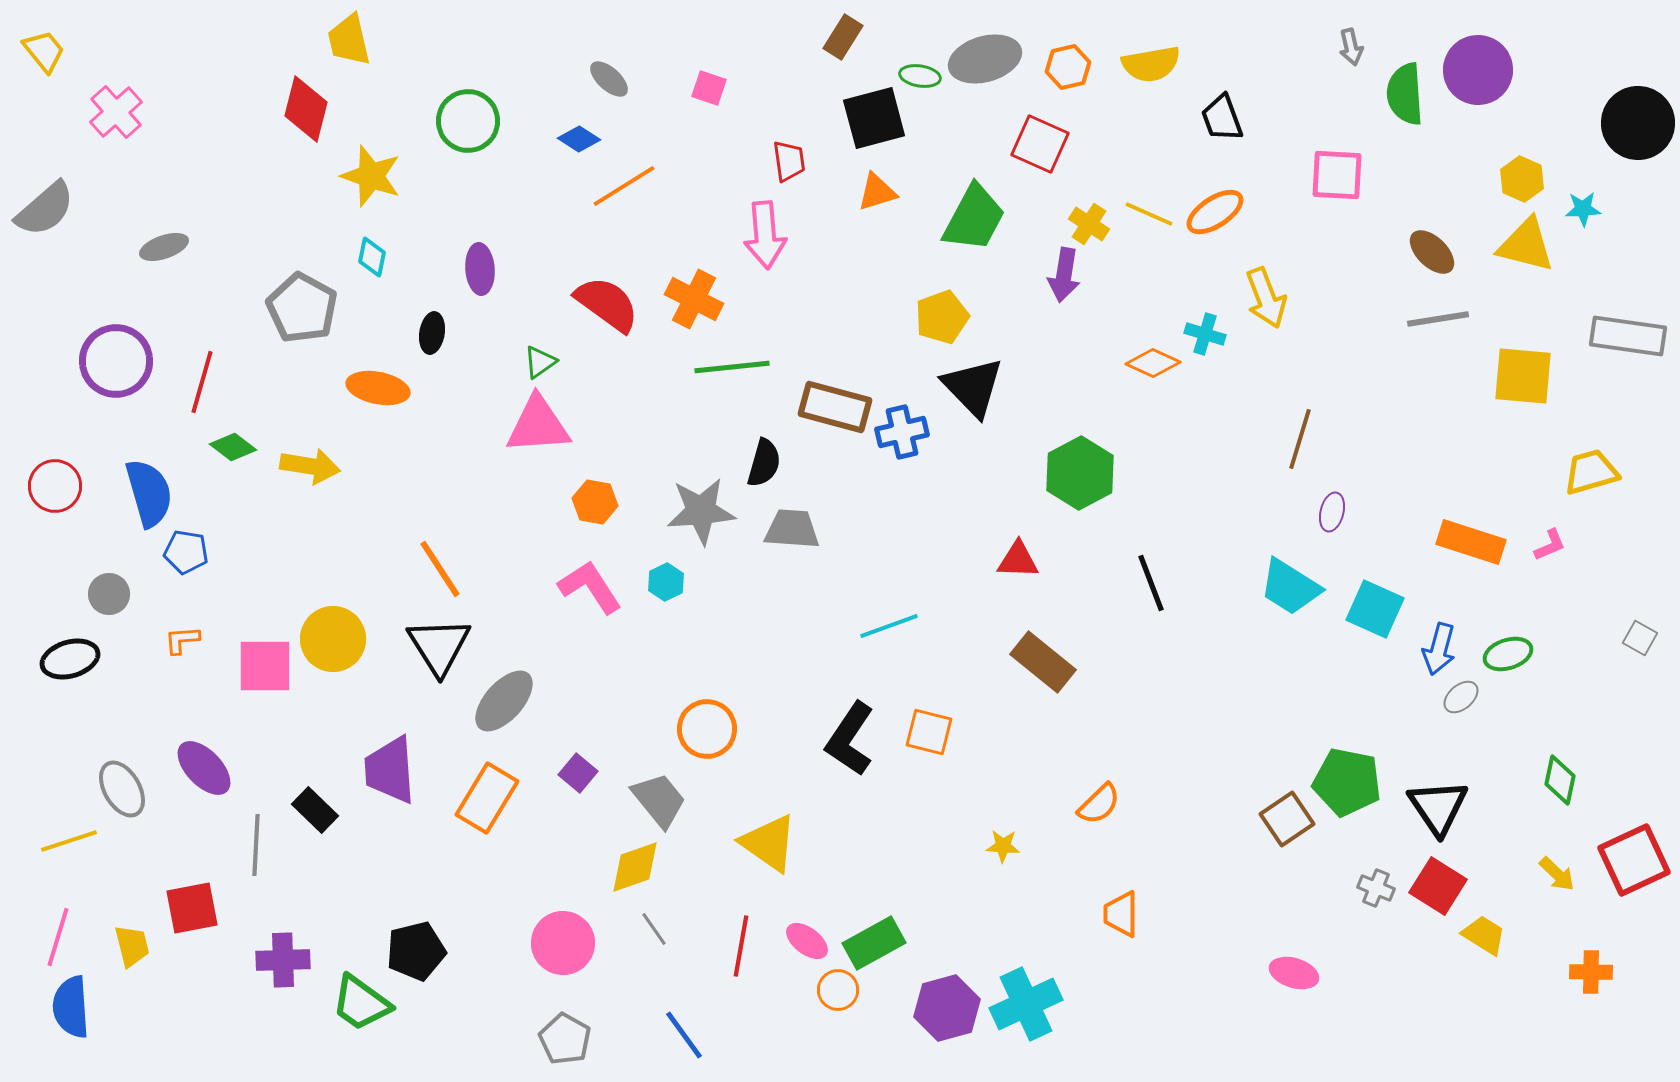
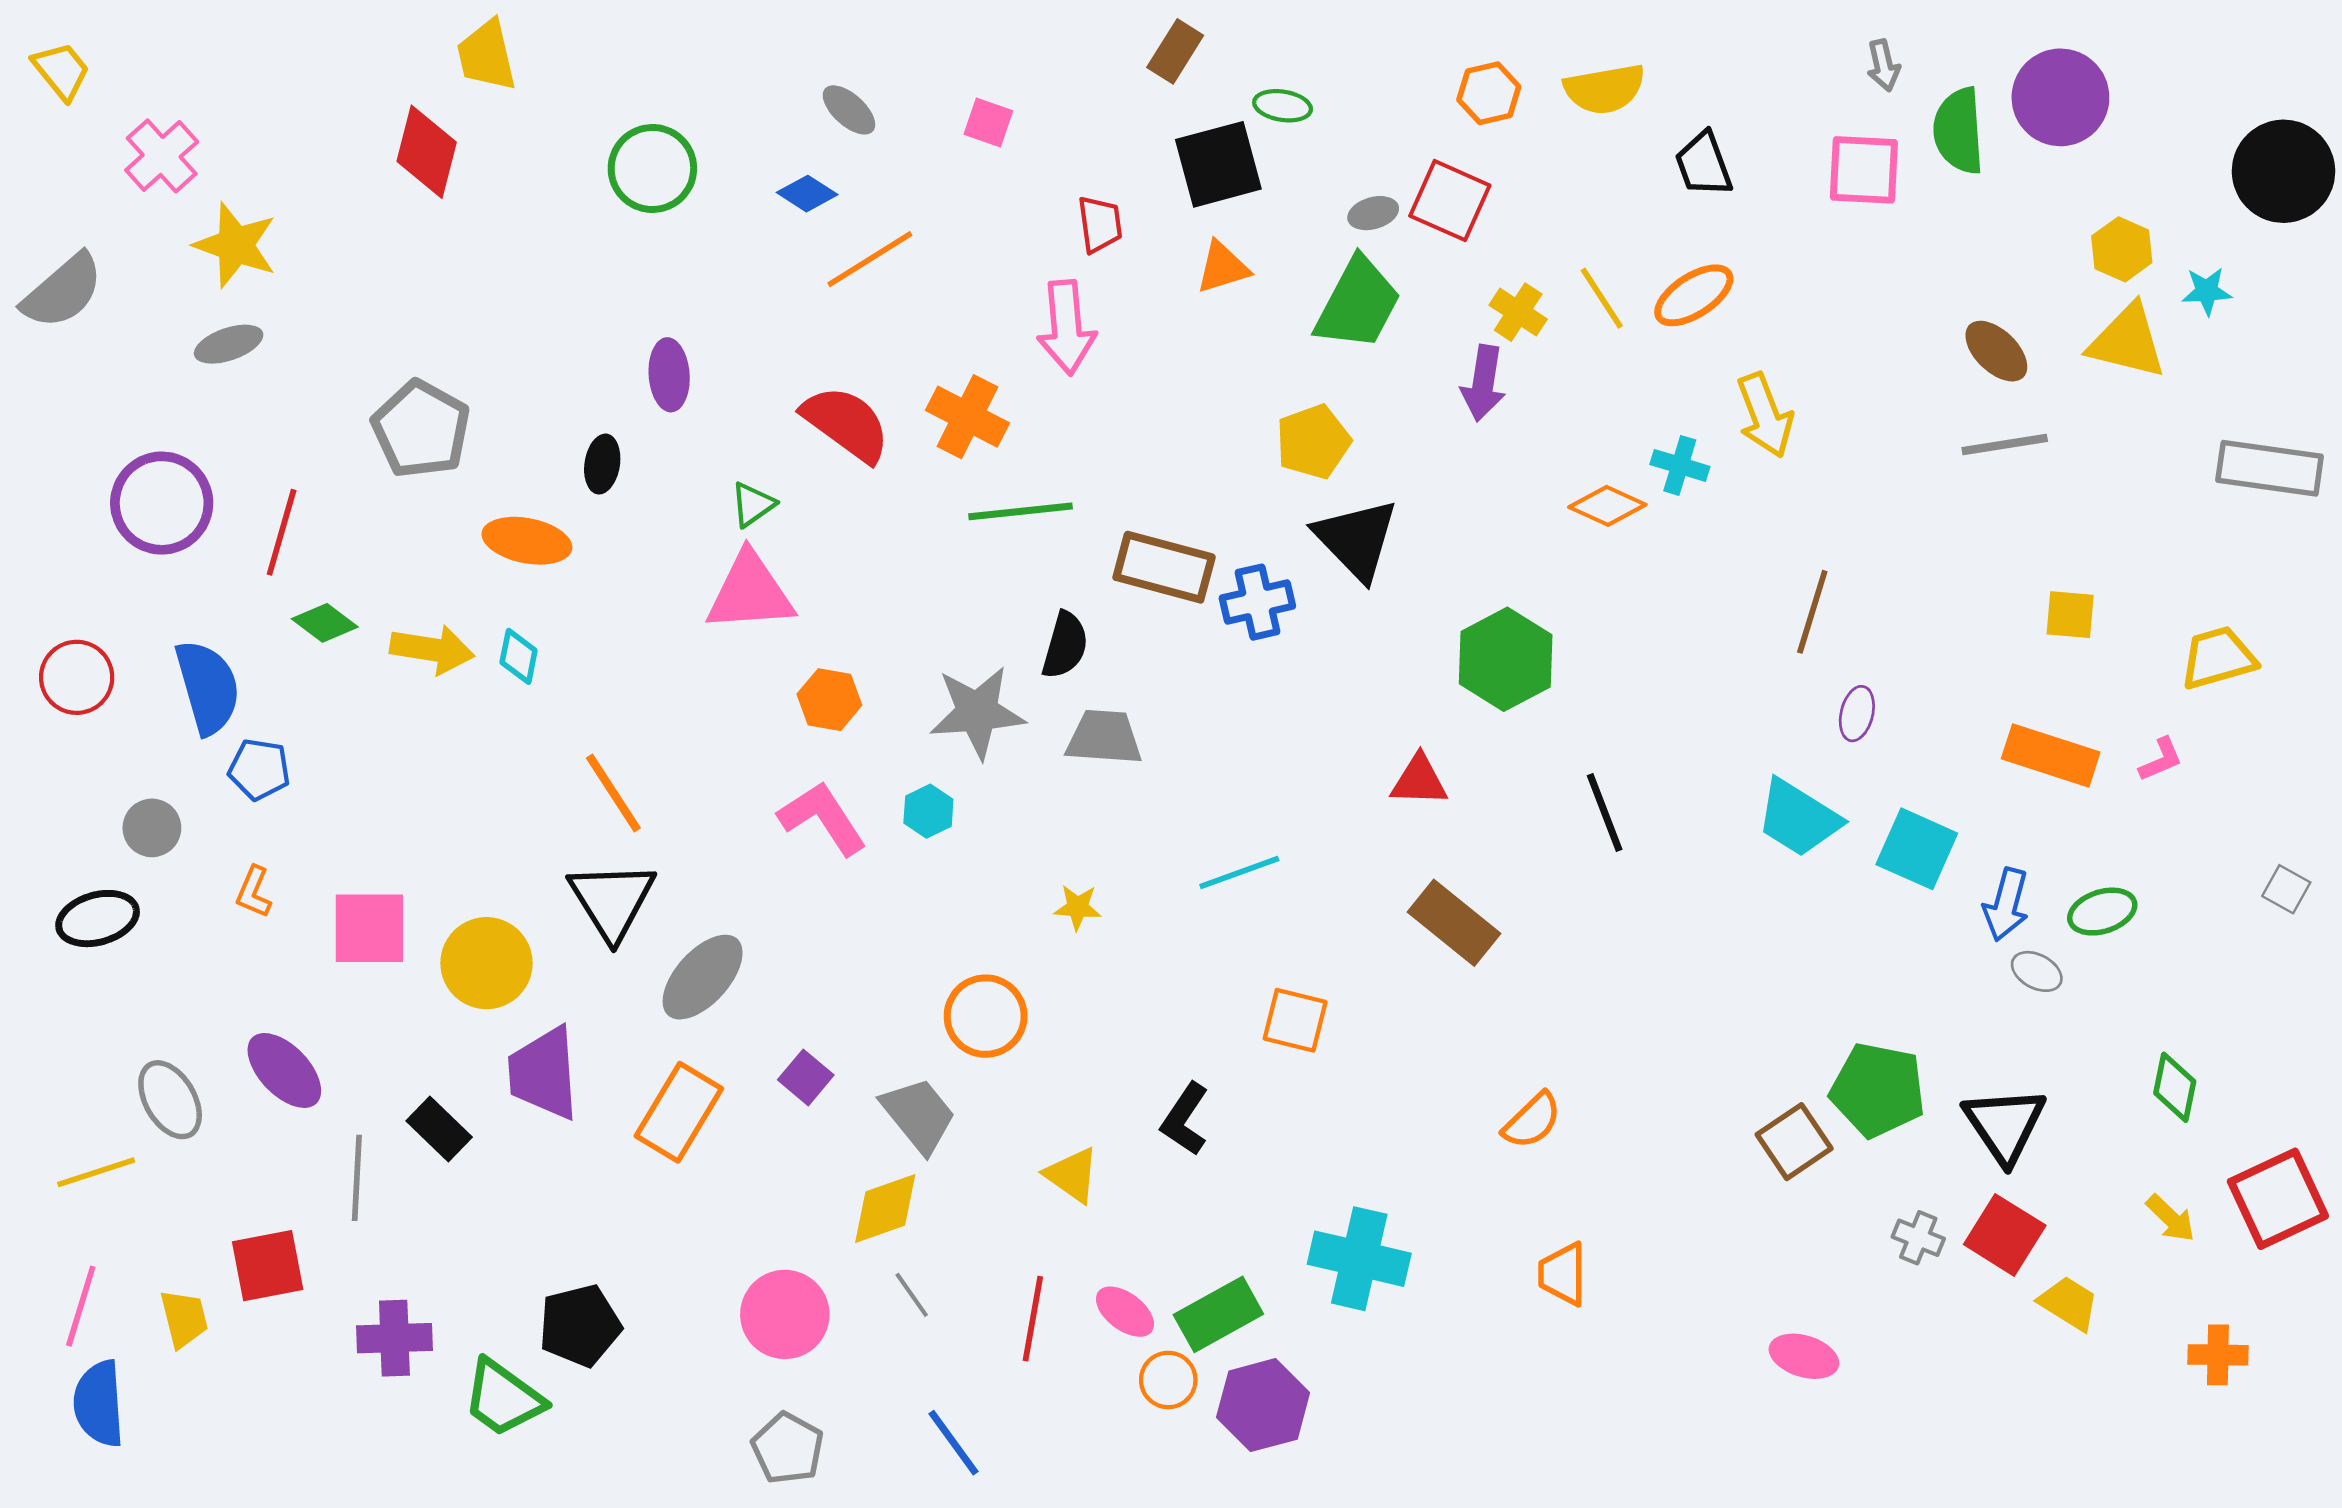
gray ellipse: (985, 59) -> (1373, 213), moved, size x0.5
pink square: (1337, 175) -> (1864, 170), moved
yellow star: (371, 176) -> (236, 245), moved
yellow line: (1149, 214) -> (1602, 298), turned 33
cyan diamond: (372, 257) -> (519, 656), moved
yellow square: (1523, 376) -> (2070, 615), moved, size x0.6
yellow circle: (333, 639) -> (486, 963), moved
orange L-shape: (182, 640) -> (254, 892), turned -63
gray ellipse: (1461, 697) -> (2037, 971), turned 69
black L-shape: (850, 739) -> (1185, 1119), moved, size x0.7
yellow triangle: (769, 843) -> (1072, 1175), size x0.7
yellow star: (1003, 846) -> (1078, 907), moved
cyan cross: (1026, 1004) -> (1359, 1259), moved, turned 38
purple hexagon: (947, 1008) -> (1263, 1405), moved

